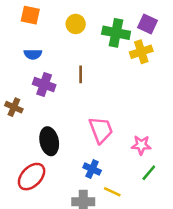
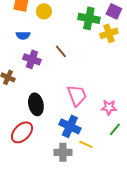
yellow circle: (76, 24) -> (44, 11), moved
brown line: (81, 74) -> (61, 51), turned -40
blue cross: (92, 169) -> (70, 126), size x1.5

